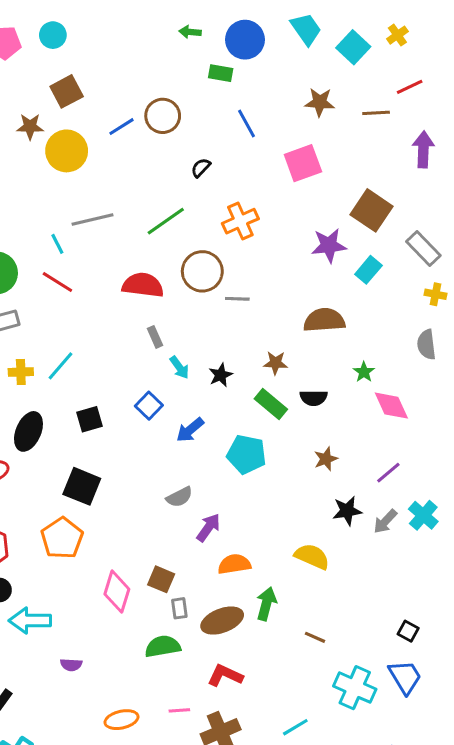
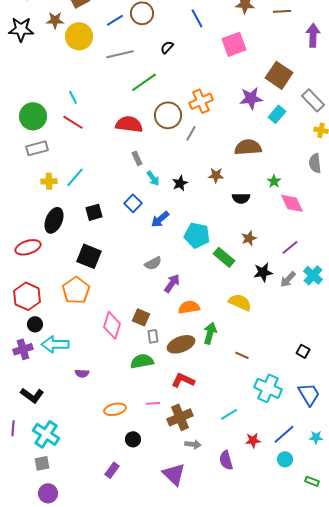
gray line: (93, 220) -> (120, 54), moved
orange cross: (240, 221) -> (201, 101), moved
gray line: (237, 299) -> (191, 133), turned -63
green rectangle: (271, 404) -> (224, 257), moved
blue trapezoid: (405, 677) -> (309, 394), moved

